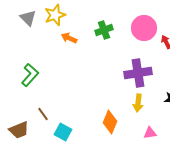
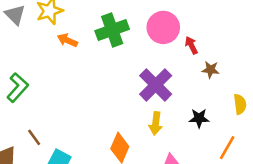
green cross: (104, 30) -> (112, 30), size x1.4
purple cross: (138, 73) -> (156, 85), turned -36

